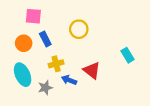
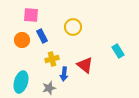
cyan ellipse: (23, 75) -> (21, 82), moved, turned 40
blue arrow: (69, 80) -> (64, 74), turned -104
gray star: (45, 88) -> (49, 88), moved

